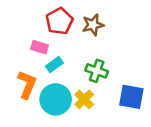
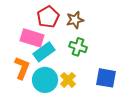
pink rectangle: (39, 47) -> (32, 38), size x1.6
cyan rectangle: (54, 65) -> (44, 52), size x1.5
green cross: (97, 71) -> (78, 47), moved

